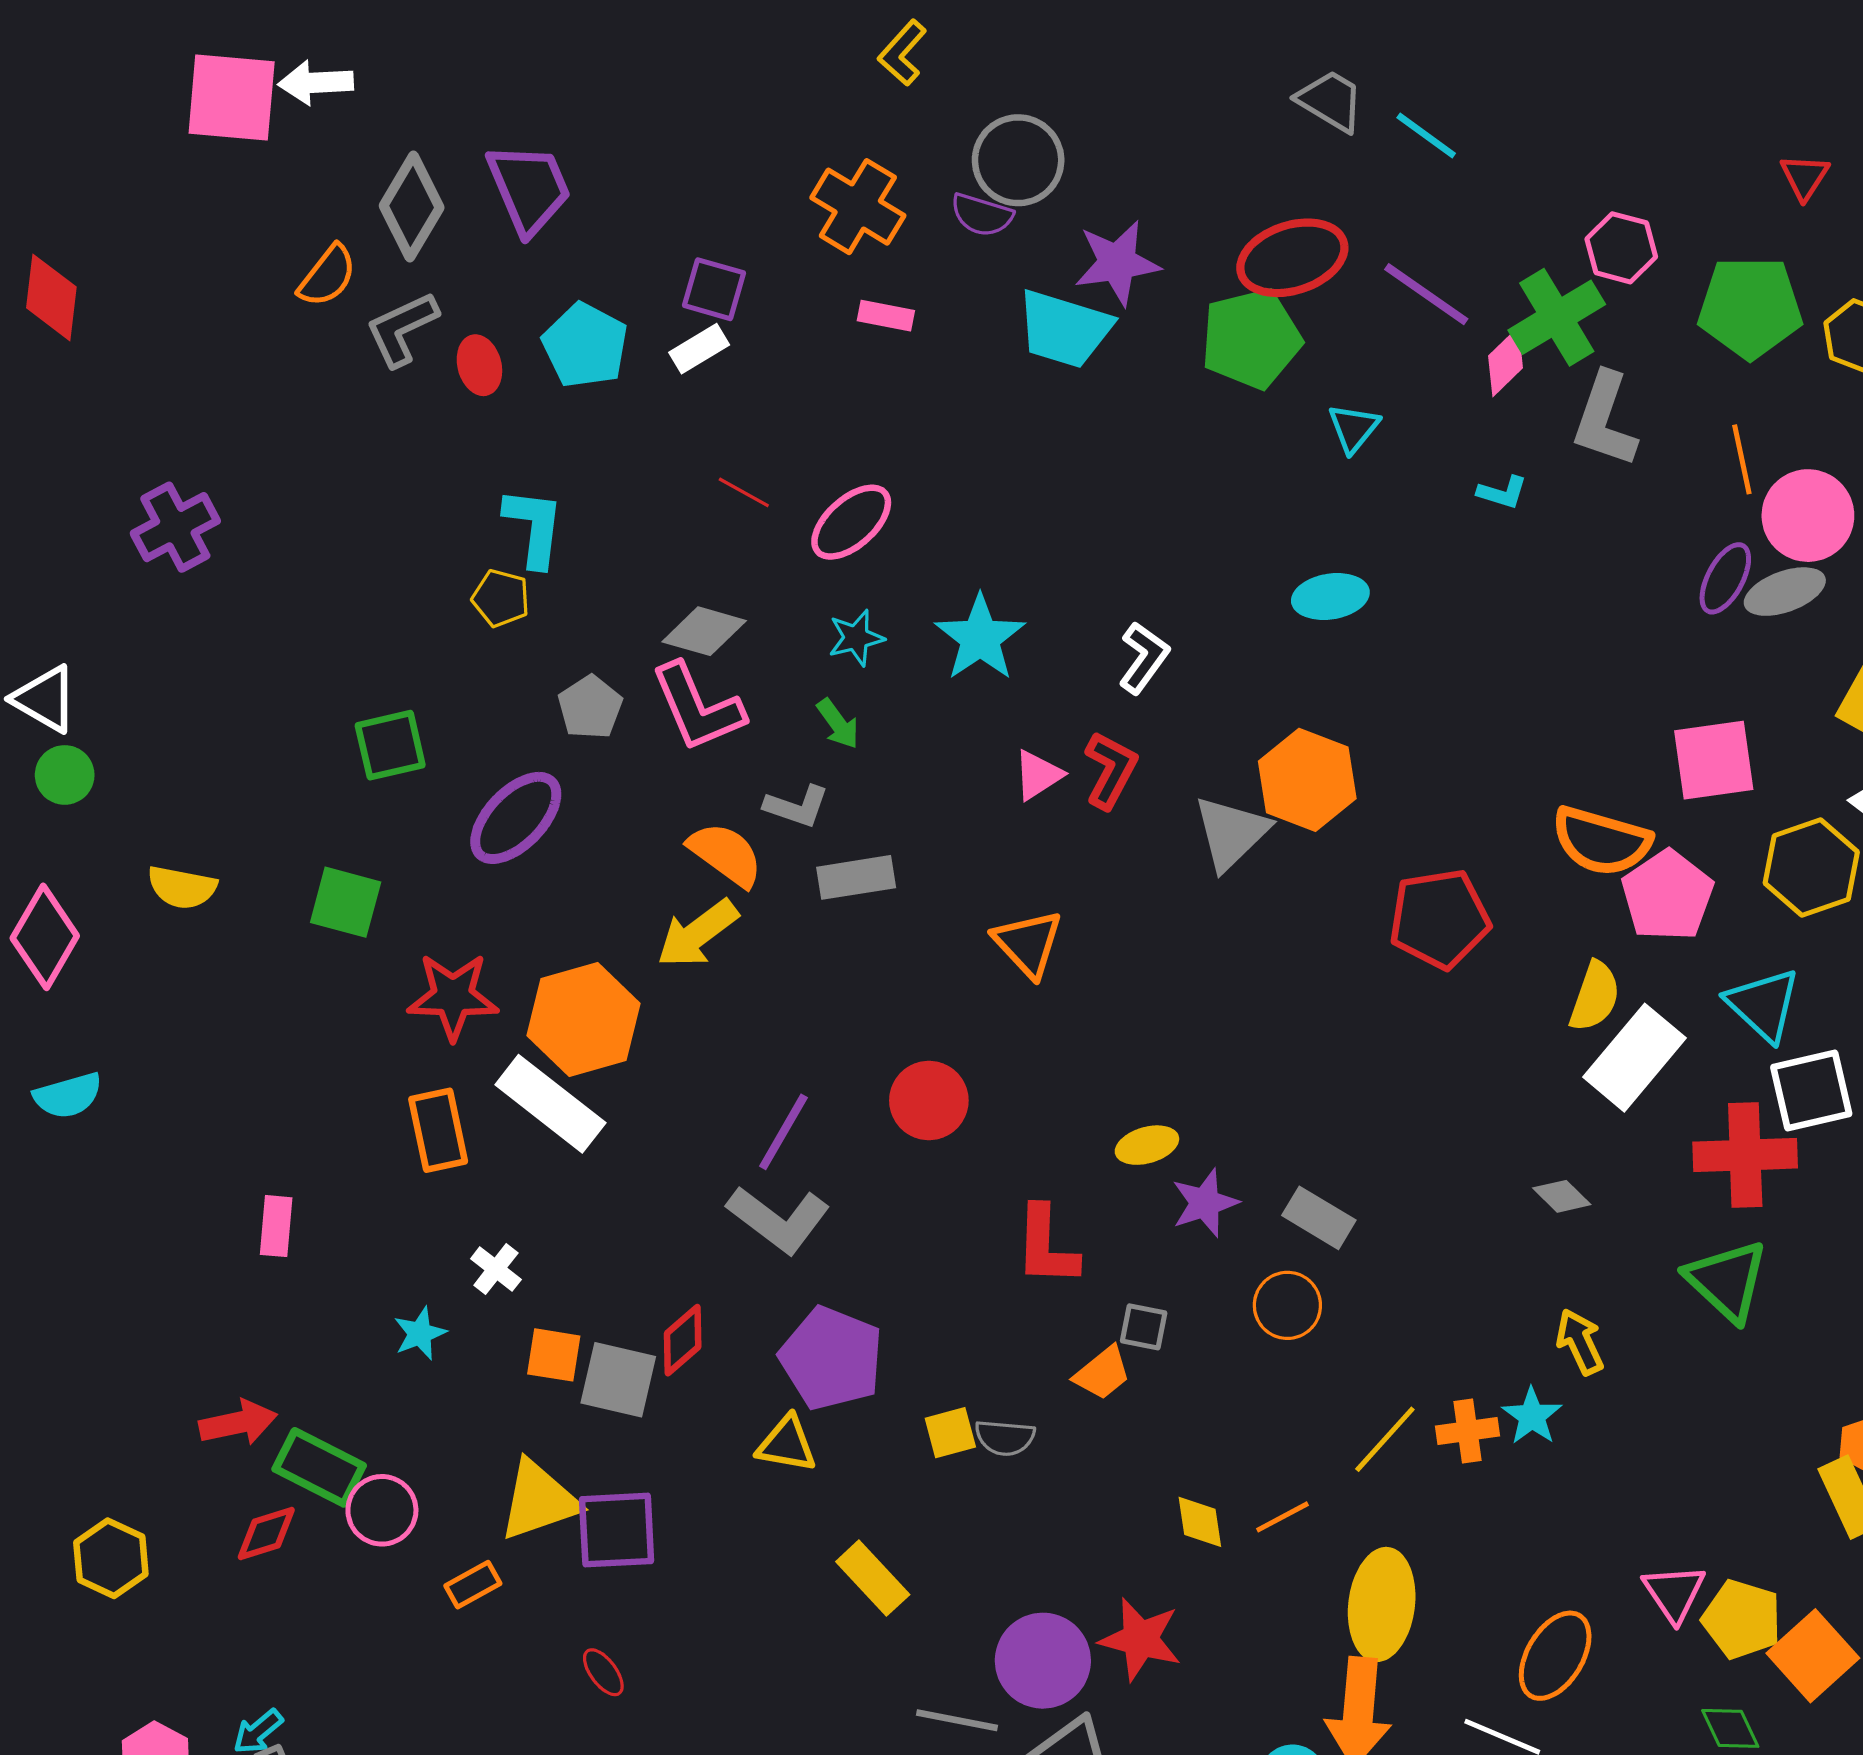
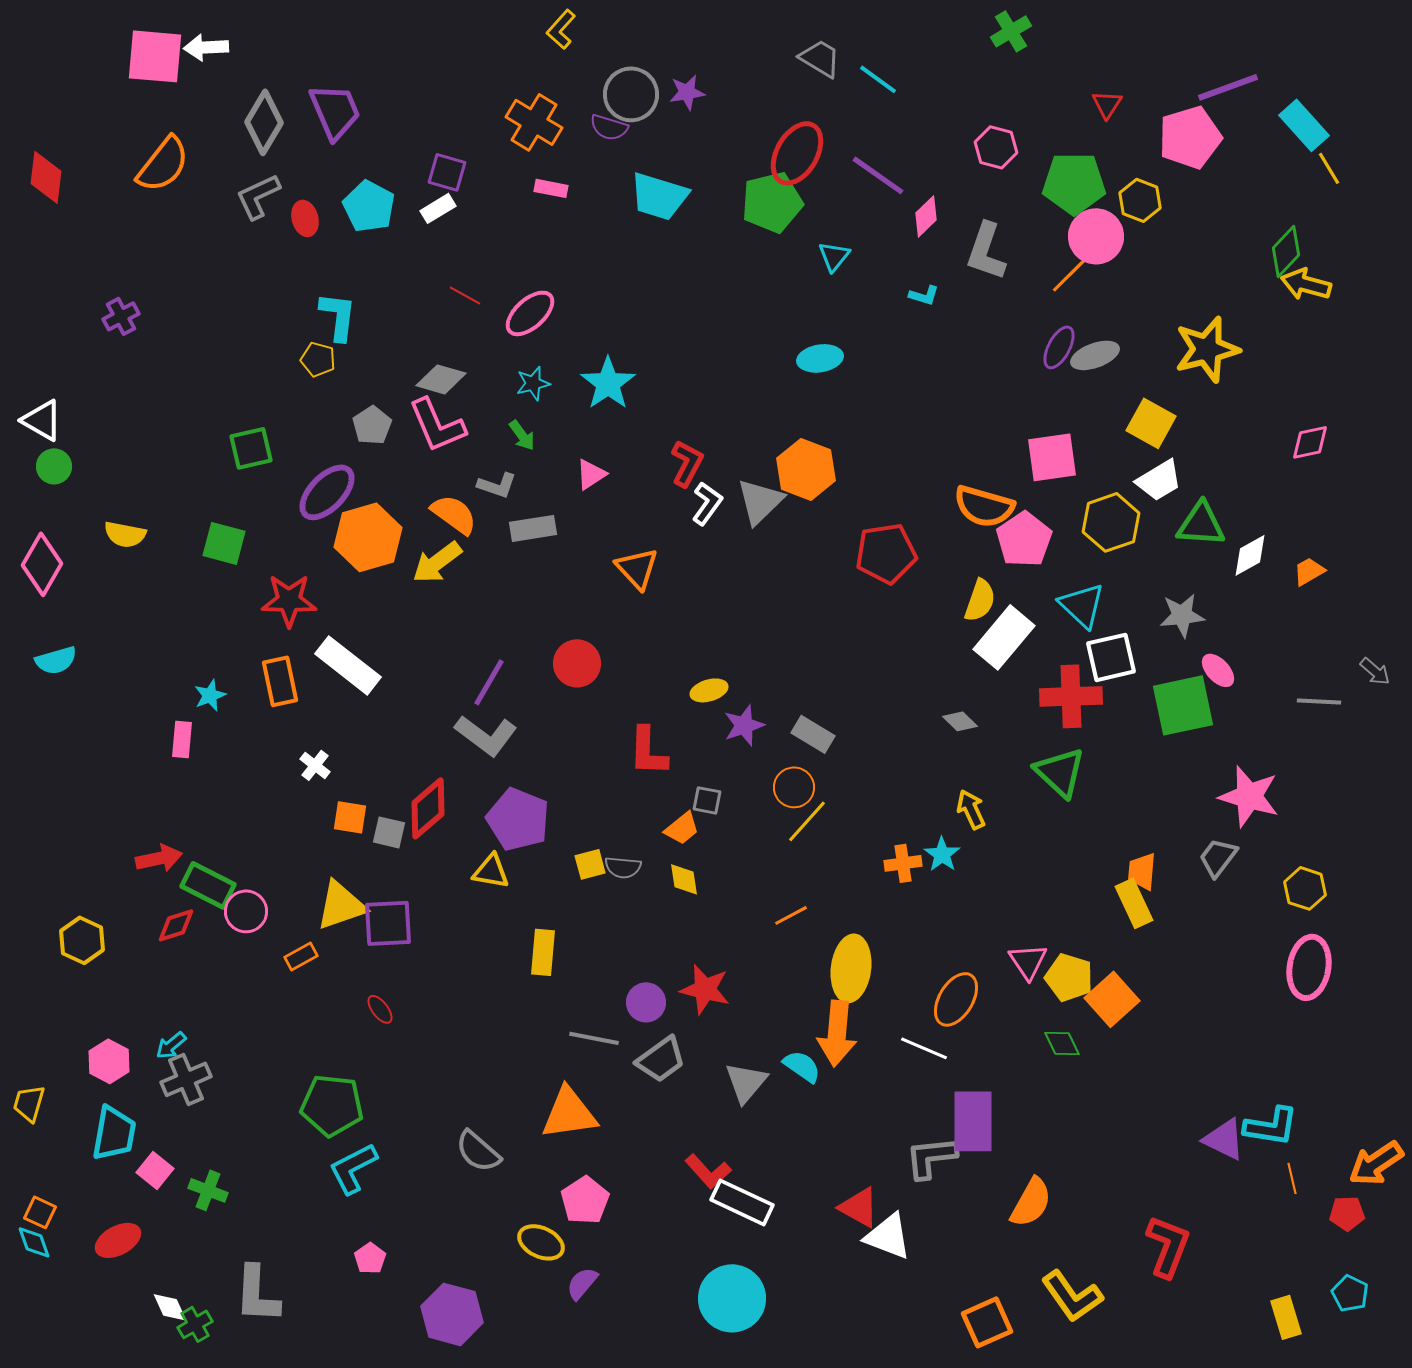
red ellipse: (1292, 258) -> (797, 153), turned -42
purple star: (1117, 263) -> (687, 92), moved, size x0.7
orange semicircle: (327, 276) -> (163, 164), moved, size x1.5
green cross: (1557, 317) -> (1011, 31), moved, size x0.7
orange line: (1742, 459) -> (1069, 275), turned 57
pink circle: (1808, 516) -> (1096, 236), moved
purple cross: (175, 527) -> (121, 316), size x0.7
white L-shape: (1144, 658) -> (707, 503), moved
pink triangle: (1038, 775) -> (591, 474), moved
orange hexagon: (584, 1020) -> (368, 537), moved
cyan star: (420, 1333) -> (210, 695), moved
red diamond: (683, 1340) -> (428, 808), size x1.4
gray square: (618, 1380) -> (389, 832), size x0.7
yellow line: (1385, 1439) -> (807, 821), moved
yellow diamond: (1200, 1522) -> (684, 879), moved
yellow rectangle: (873, 1578) -> (543, 952), turned 48
purple circle: (1043, 1661) -> (646, 1002), size x0.7

